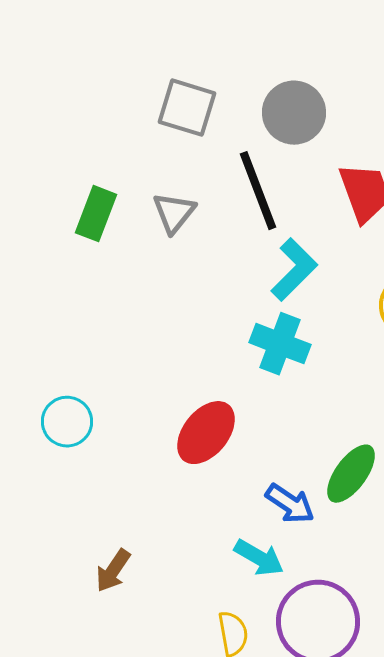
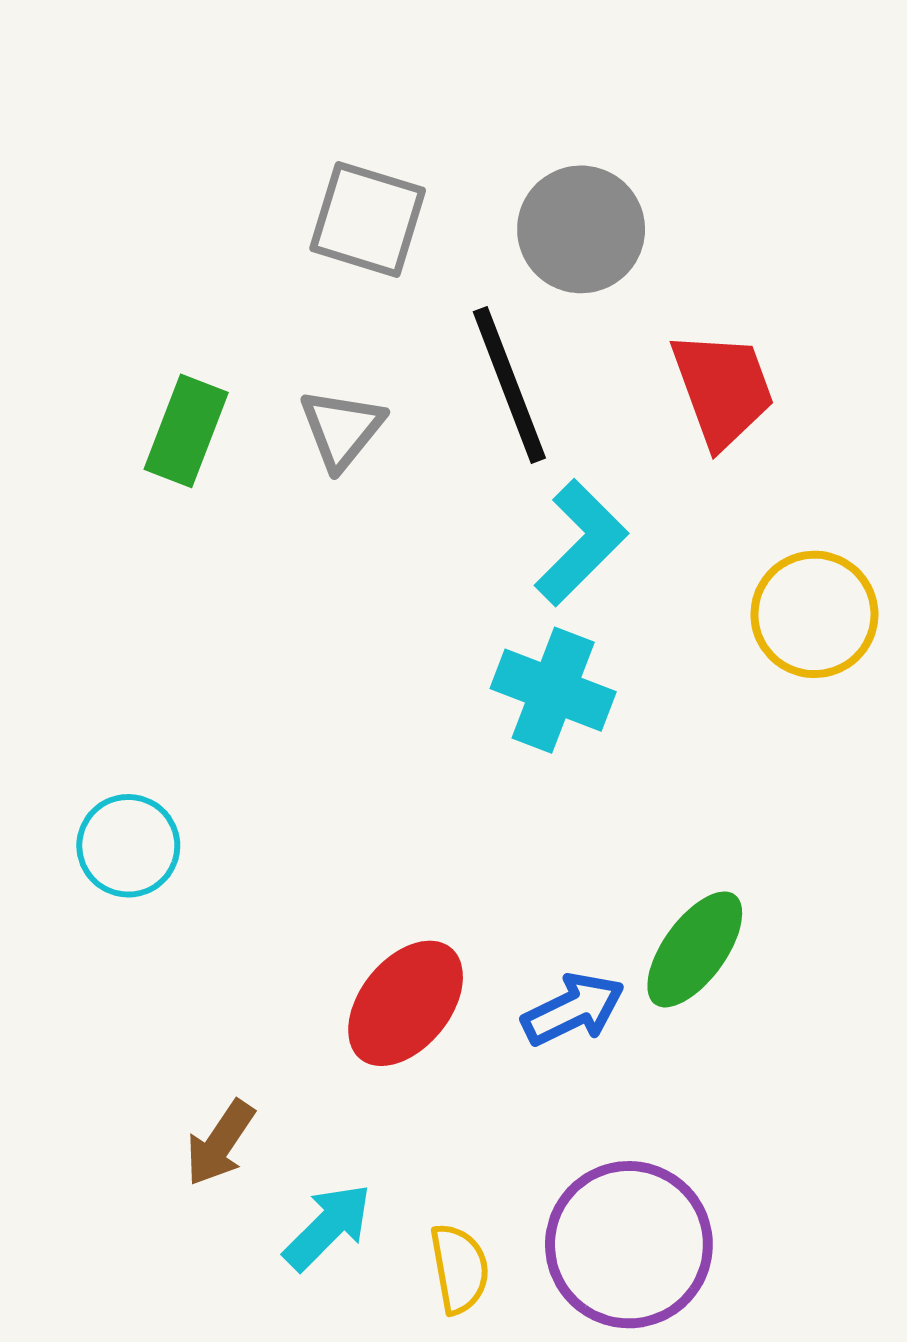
red ellipse: (206, 433) -> (406, 1003), moved
blue arrow: (290, 504) -> (573, 1009), turned -60
cyan arrow: (259, 558) -> (328, 1227), moved, turned -75

